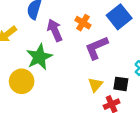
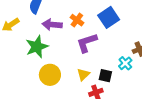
purple arrow: (55, 30) -> (52, 25), turned -66
yellow circle: (22, 81) -> (50, 75), moved

